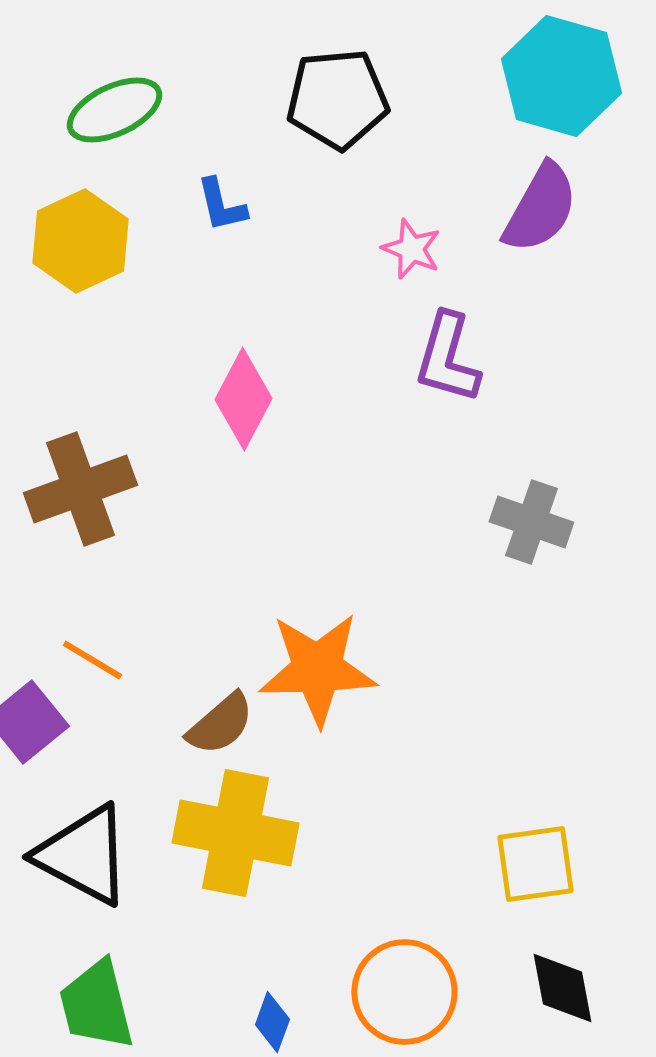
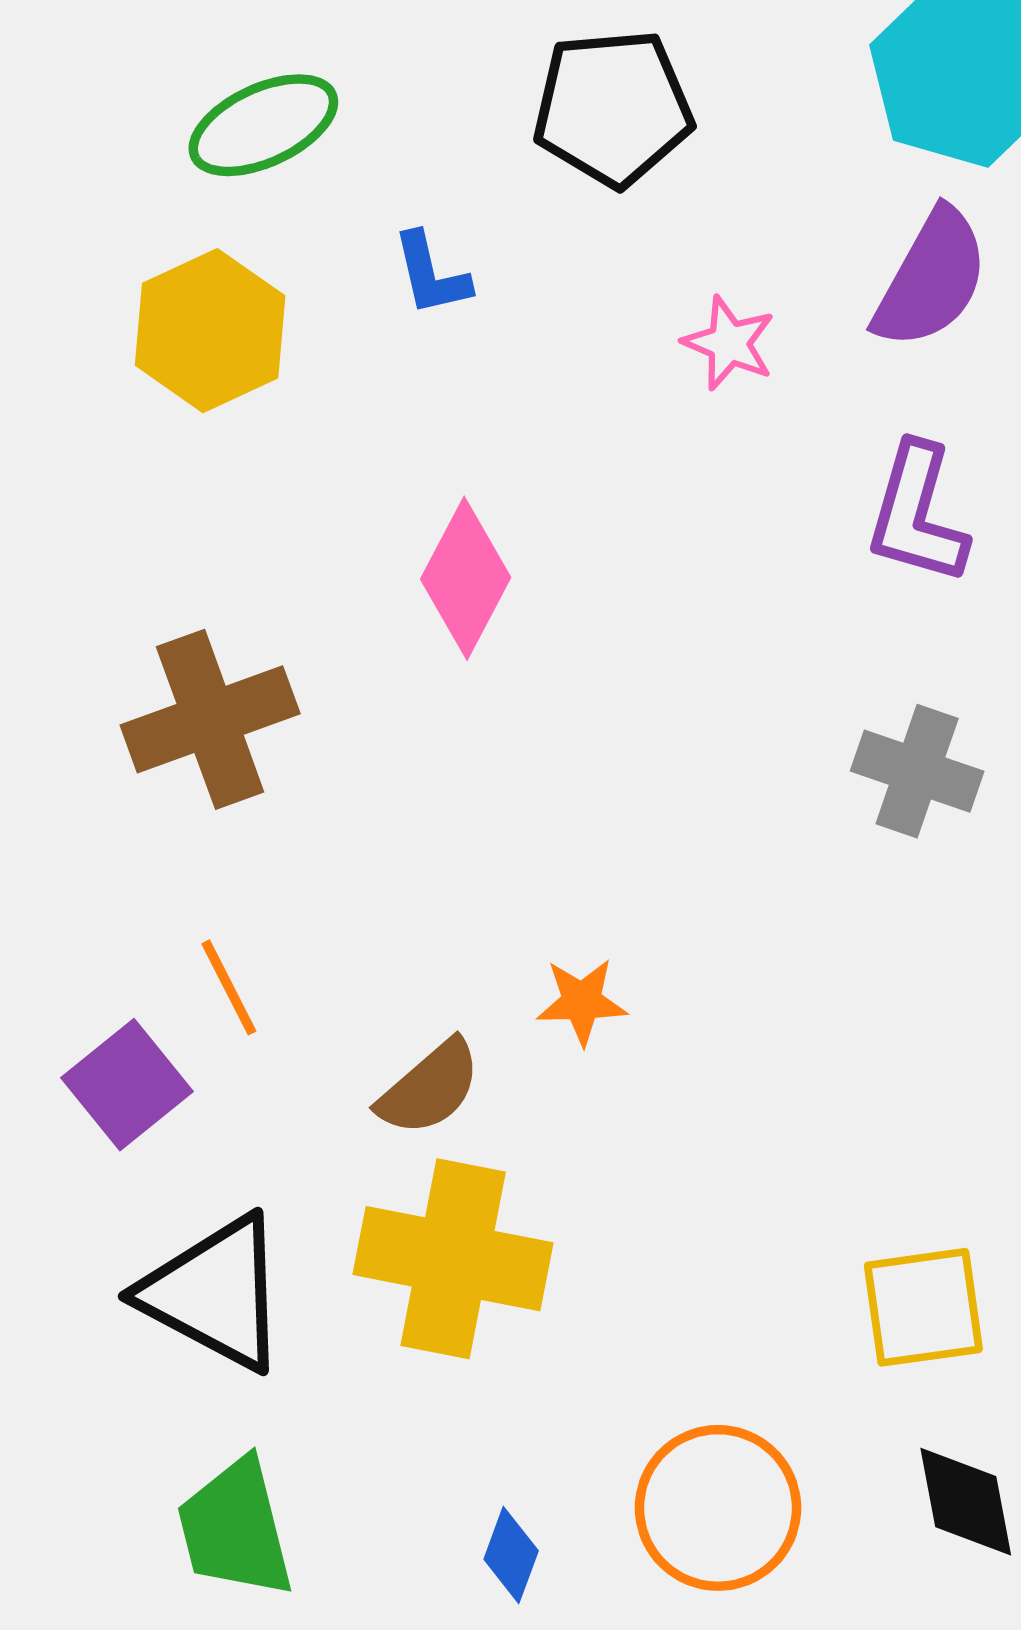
purple L-shape: (447, 358) -> (917, 514), moved
orange line: (92, 660) -> (229, 987), turned 32
orange star: (317, 669) -> (582, 1002), size x0.5

